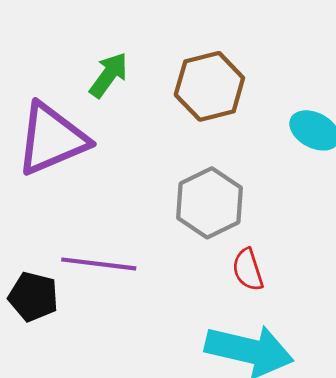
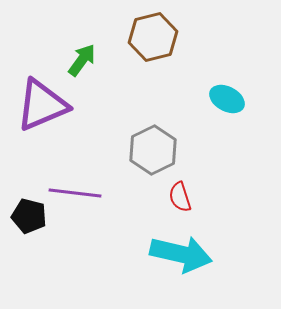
brown hexagon: (209, 86) -> (153, 37), moved

